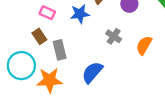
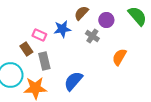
pink rectangle: (47, 13) -> (39, 35), moved
gray cross: (114, 36) -> (92, 36), moved

